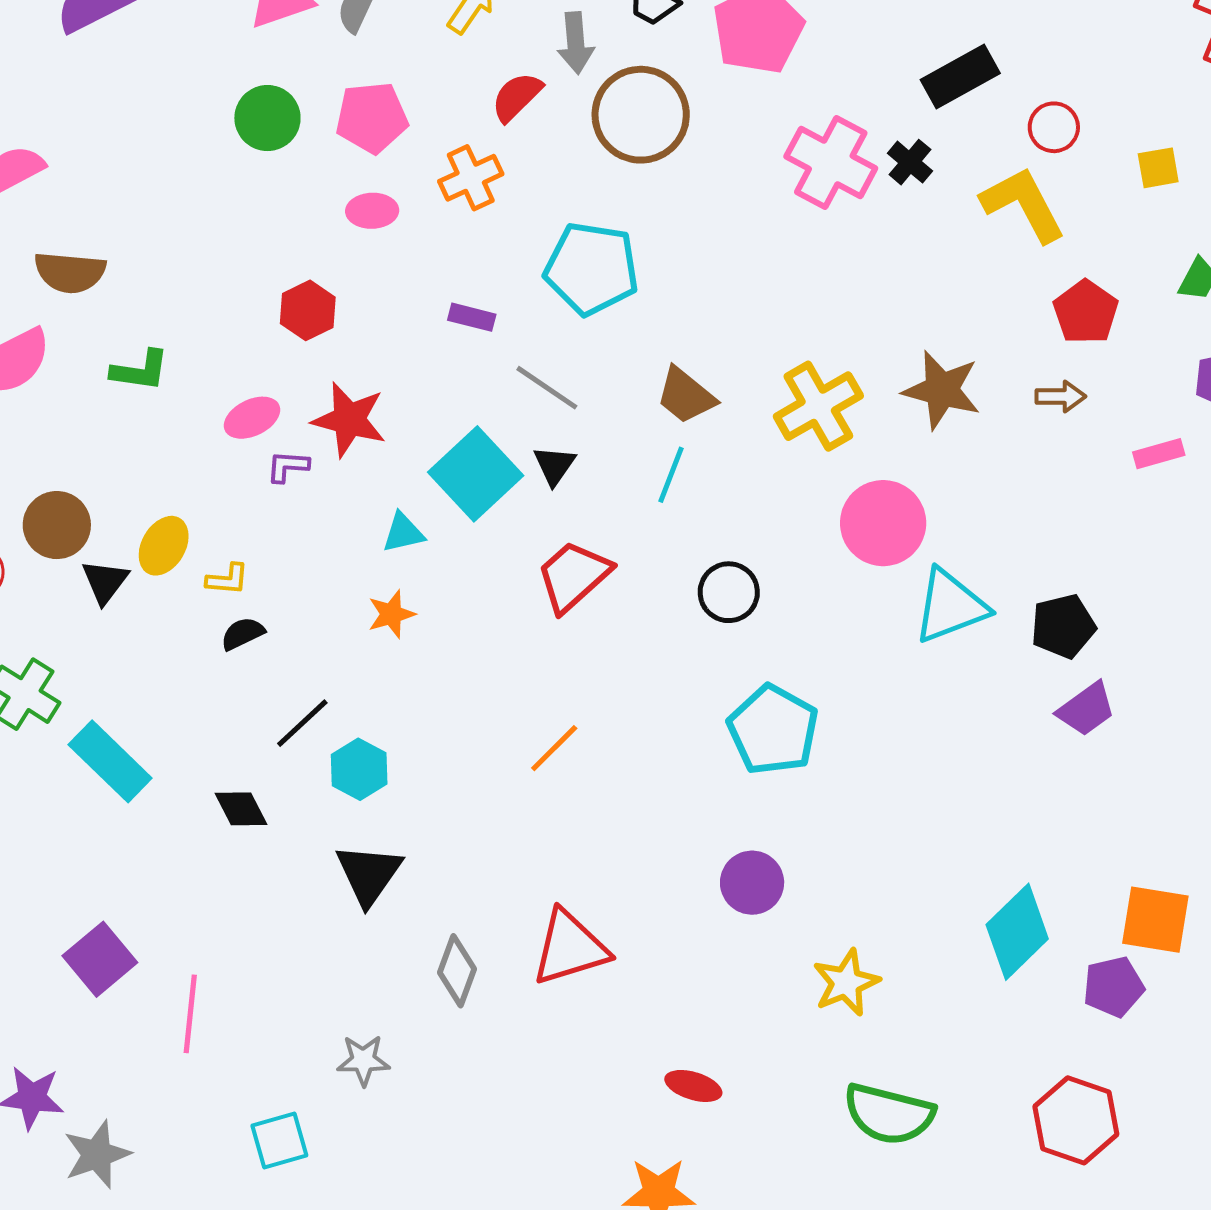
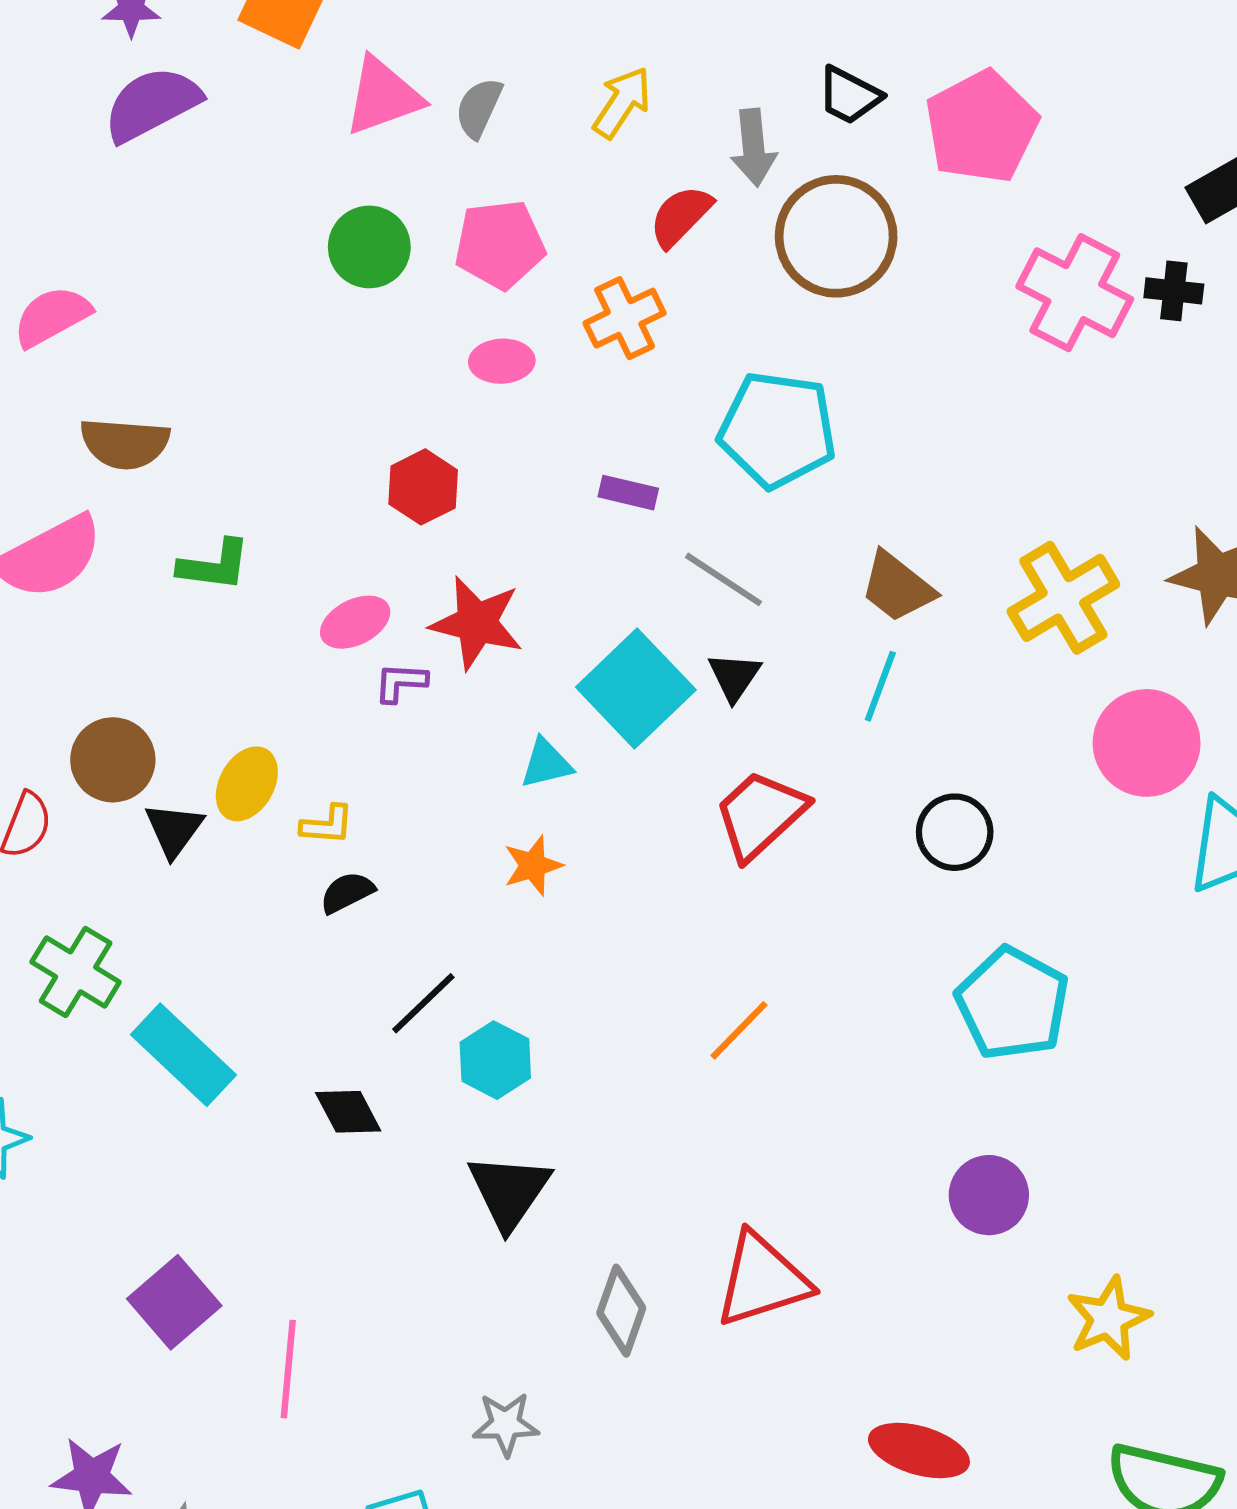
black cross: (910, 162) -> (1174, 291), turned -33
red ellipse: (693, 1086) -> (919, 1451), size x1.4

